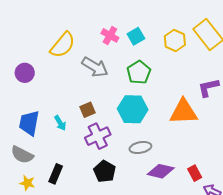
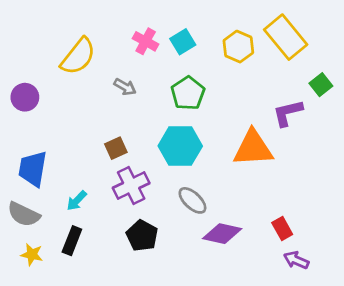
gray arrow: (95, 67) -> (125, 87), size x0.6
cyan arrow: (60, 123) -> (77, 201), moved, turned 77
gray ellipse: (140, 147) -> (192, 200), turned 55
red rectangle: (195, 173) -> (282, 229), moved

